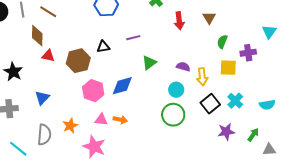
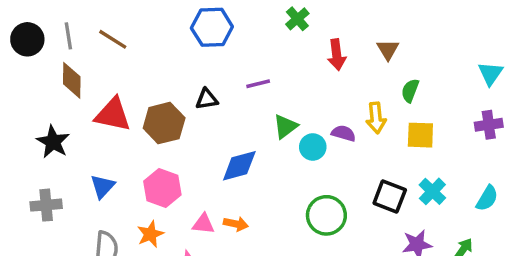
brown diamond: (37, 36) -> (72, 80), moved
purple cross: (248, 53) -> (489, 125), moved
red triangle: (48, 56) -> (113, 114), size x1.6
yellow arrow: (202, 77) -> (376, 118), moved
cyan circle: (176, 90) -> (313, 147), moved
pink hexagon: (93, 91) -> (162, 188), moved
black square: (210, 104) -> (390, 197), turned -30
cyan semicircle: (267, 105) -> (487, 198), turned -49

